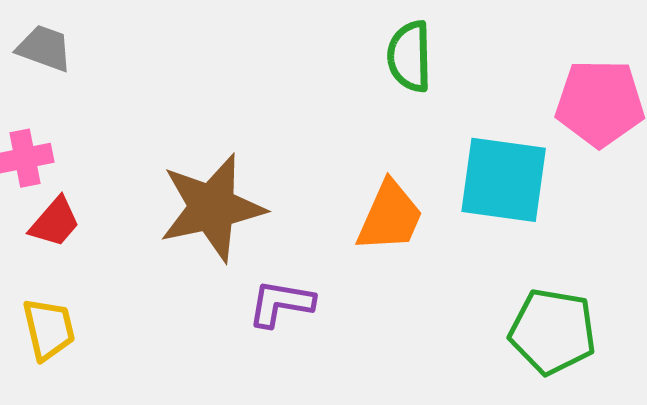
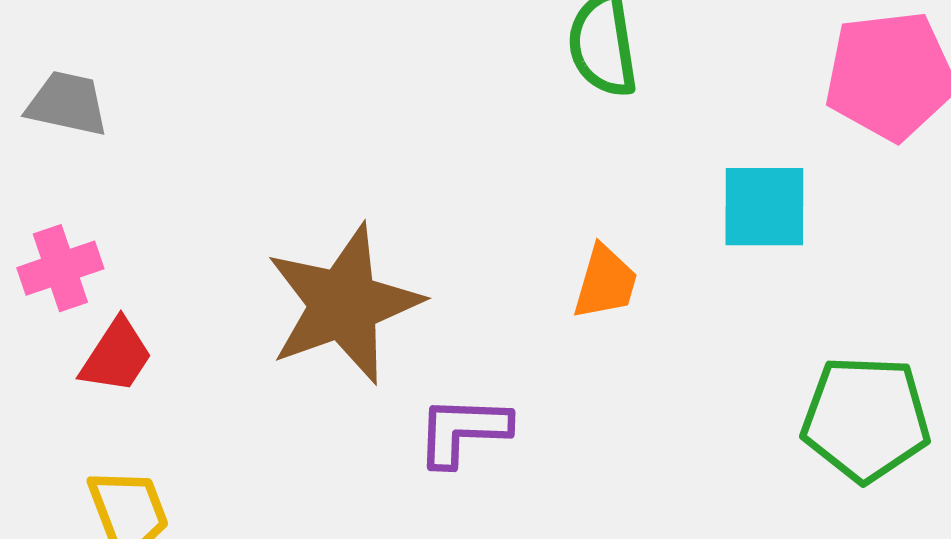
cyan square: (504, 180) -> (764, 207), size x0.7
orange trapezoid: (390, 216) -> (605, 282), size x0.7

